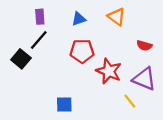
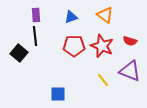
black line: (39, 40) -> (35, 36), turned -48
red star: (109, 71) -> (102, 46), moved
yellow line: (130, 101) -> (103, 80), moved

